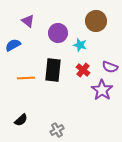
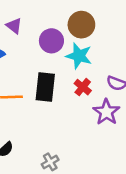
brown circle: (96, 21) -> (81, 25), moved
cyan star: (80, 45) -> (79, 56), size x1.5

